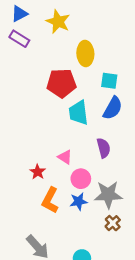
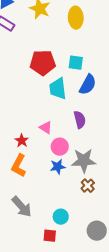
yellow ellipse: (85, 53) -> (76, 18), moved
cyan square: (109, 81) -> (76, 63), moved
orange L-shape: (50, 200) -> (19, 166), moved

